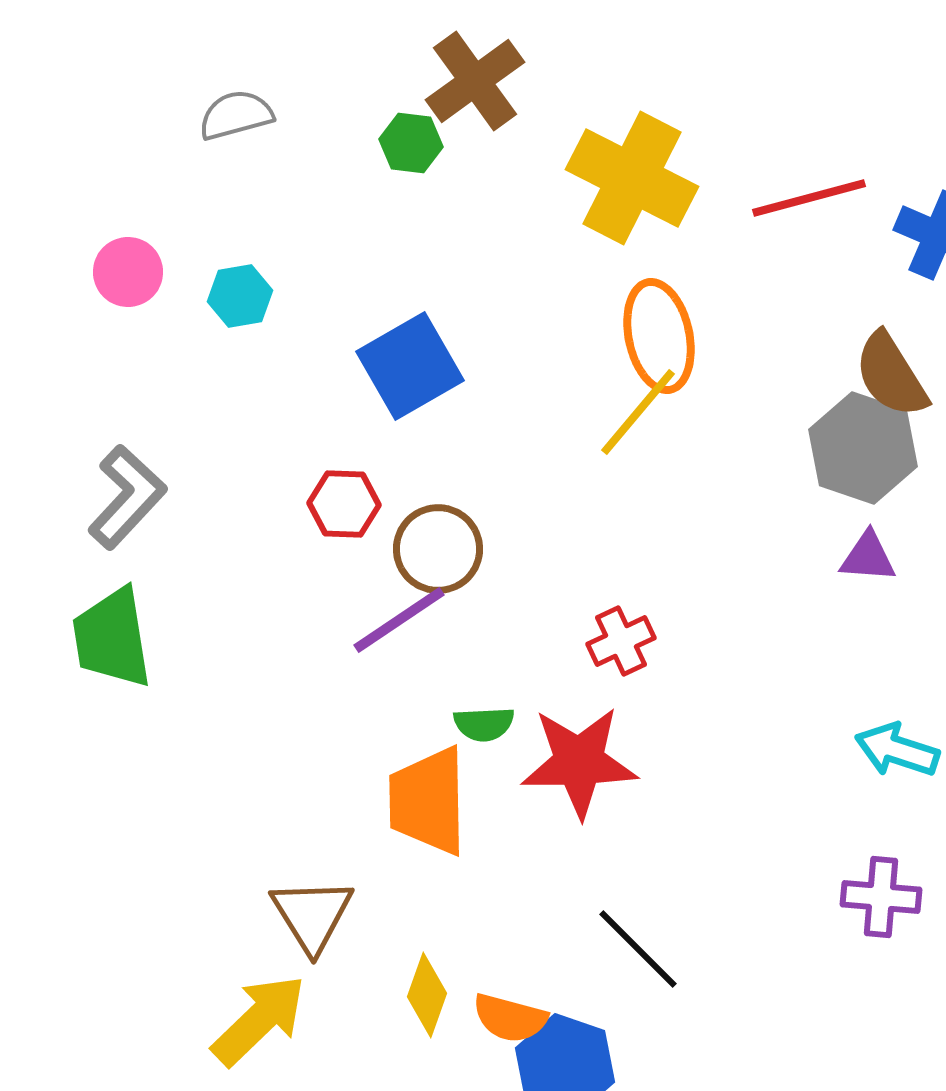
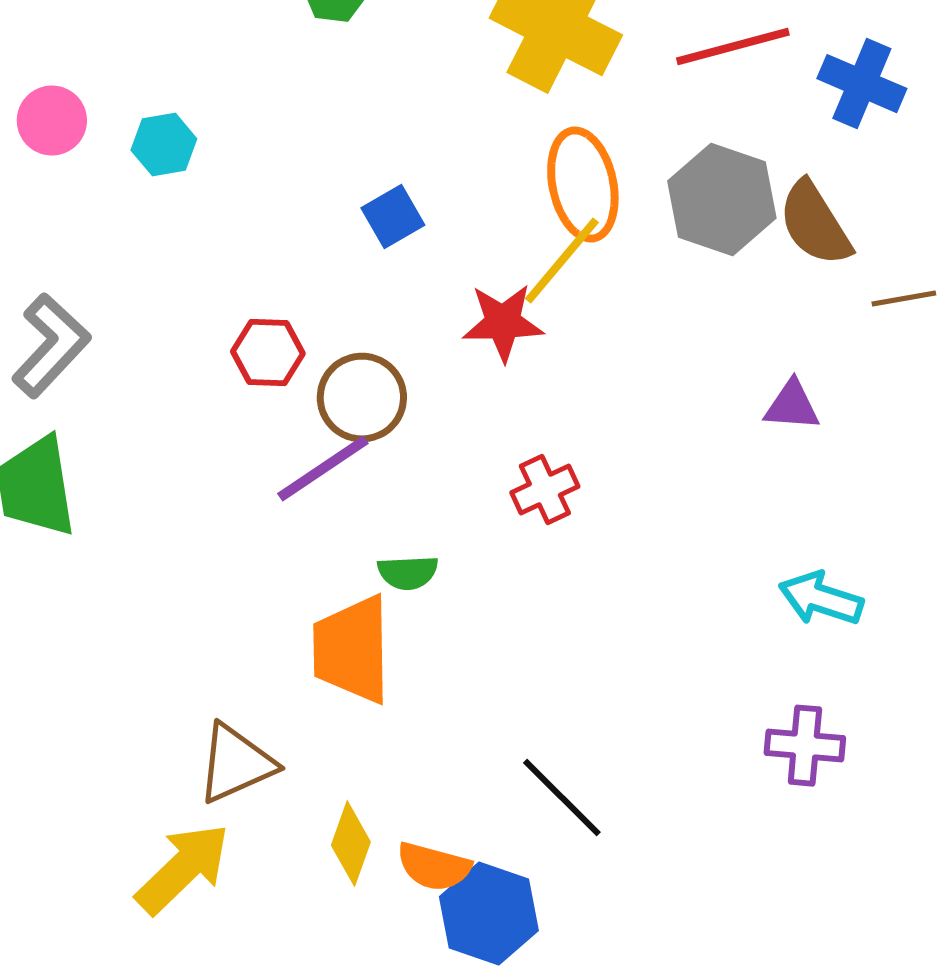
blue square: (410, 366) -> (393, 217), moved, size x0.6
gray hexagon: (863, 448) -> (722, 200), moved
red star: (579, 762) -> (503, 323), moved, size x0.7
brown triangle: (312, 915) -> (236, 764), turned 38

